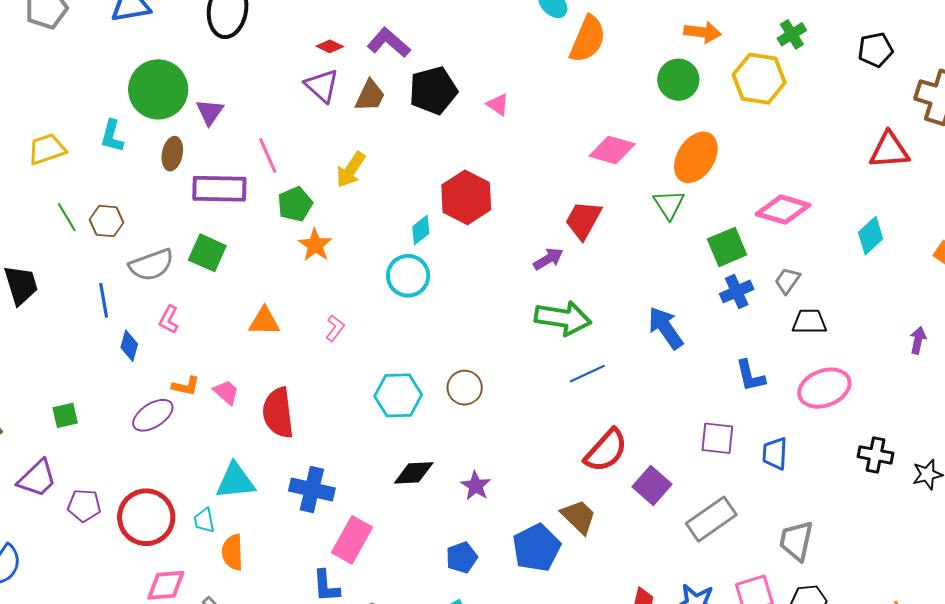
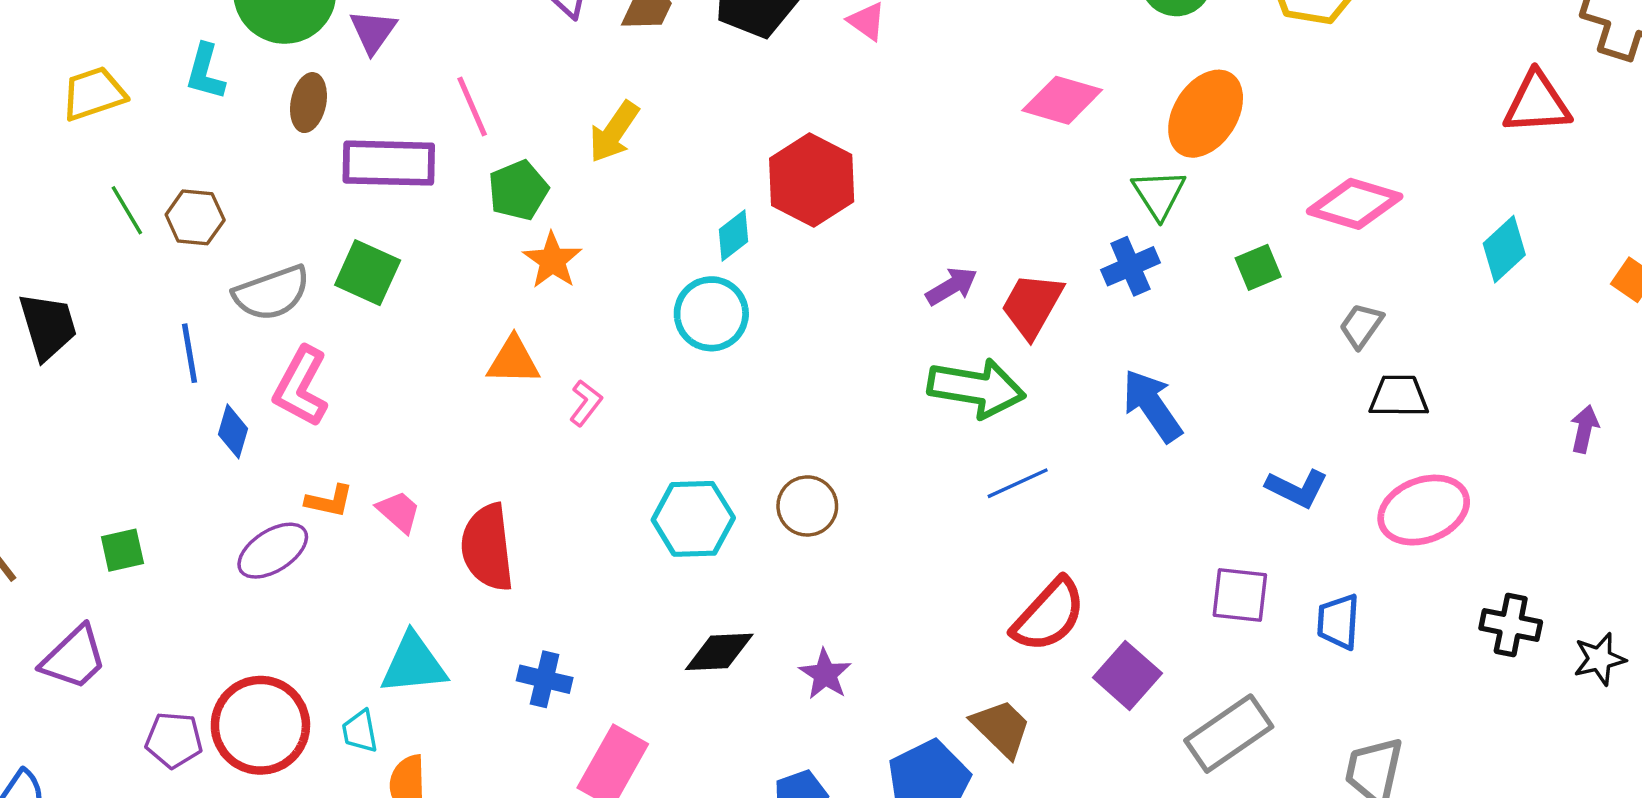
red trapezoid: (583, 220) -> (1032, 305), moved
green square: (727, 247) -> (1258, 267), size x0.7
blue cross: (737, 291) -> (1130, 266), moved
pink L-shape: (169, 320) -> (301, 387), size x1.6
orange triangle: (264, 321) -> (513, 361), moved
blue L-shape: (750, 376) -> (1297, 488), turned -51
blue cross: (312, 489) -> (545, 679), size x0.7
purple pentagon: (84, 505) -> (174, 740), moved

